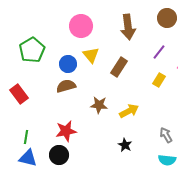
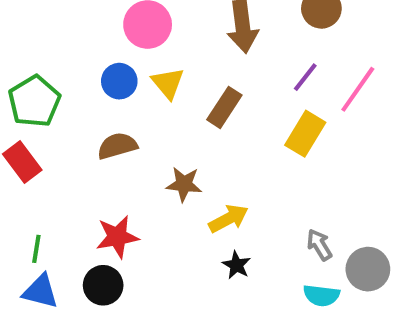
green pentagon: (32, 50) -> (34, 101), moved
blue circle: (68, 64) -> (119, 81), moved
yellow rectangle: (159, 80) -> (305, 134), size x1.5
yellow arrow: (129, 111) -> (228, 219), moved

